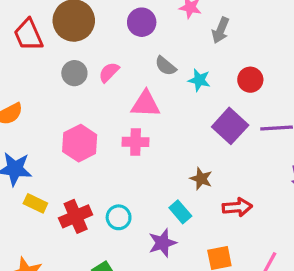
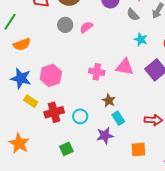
gray semicircle: (166, 66) -> (133, 15), moved
pink triangle: (146, 104) -> (125, 67), moved
pink hexagon: (80, 143) -> (51, 75), moved
brown star: (201, 179) -> (109, 100), moved

